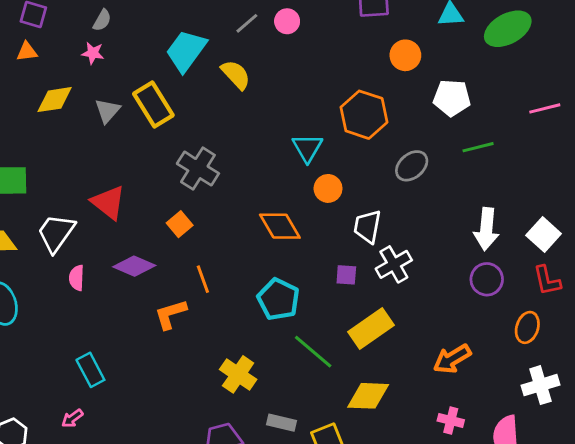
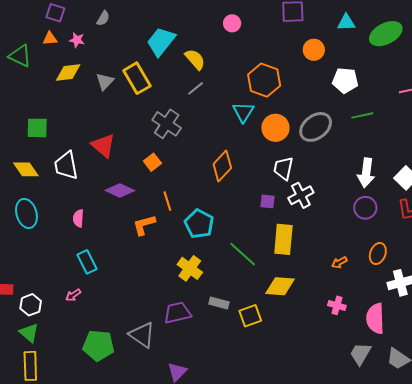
gray line: (247, 23) -> (196, 88), moved
pink star: (93, 53) -> (77, 40), moved
orange hexagon: (364, 115) -> (264, 80), moved
gray ellipse: (412, 166) -> (316, 127), size x1.4
orange circle: (328, 188) -> (275, 128), moved, size x1.4
orange diamond: (280, 226) -> (222, 166), turned 72
white trapezoid: (56, 233) -> (66, 166), turned -48
pink semicircle: (77, 278) -> (78, 218), moved
cyan pentagon: (278, 299) -> (199, 224), moved
orange ellipse: (527, 327) -> (378, 254), moved
yellow rectangle: (371, 328) -> (283, 239), turned -52
orange arrow: (452, 359) -> (339, 262), size x0.6

